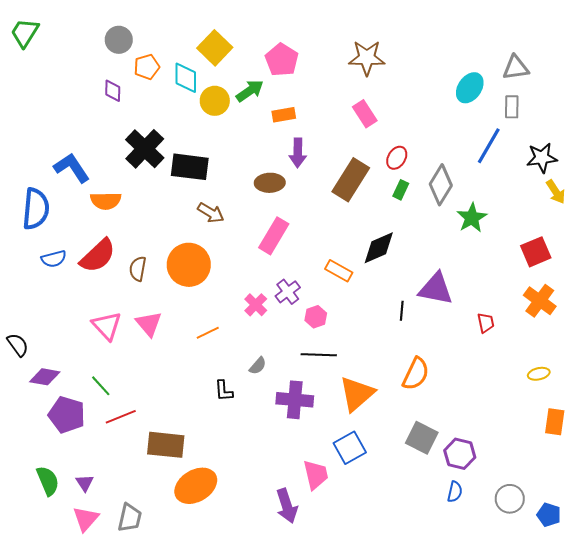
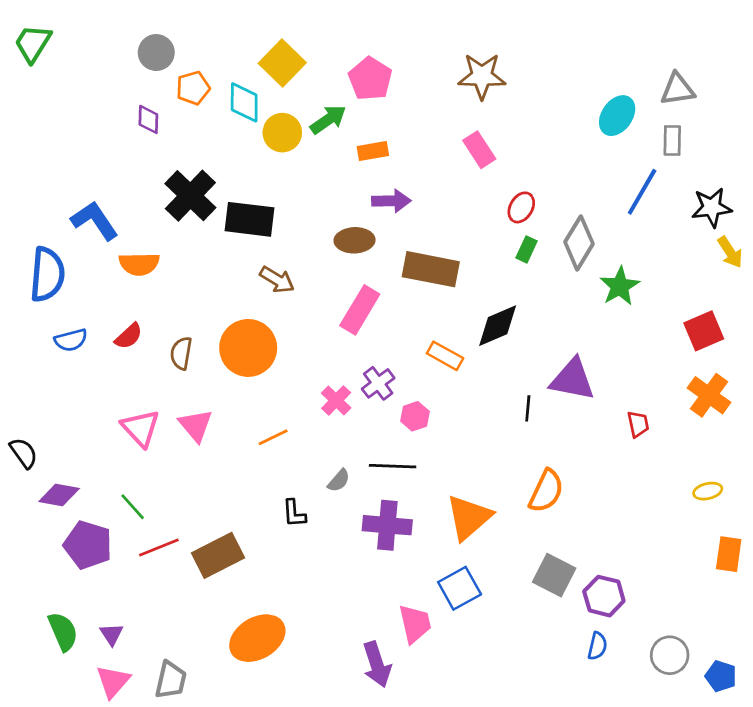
purple arrow: (298, 153) -> (391, 201), turned -92
brown rectangle: (351, 180) -> (431, 269), moved, turned 69
red semicircle: (98, 256) -> (129, 336), size x0.6
black line: (319, 355) -> (393, 466), moved
brown rectangle: (166, 445) -> (218, 555), moved, turned -33

